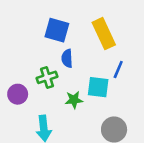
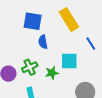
blue line: (118, 69) -> (91, 43), moved, turned -48
green cross: (47, 77) -> (30, 67), moved

